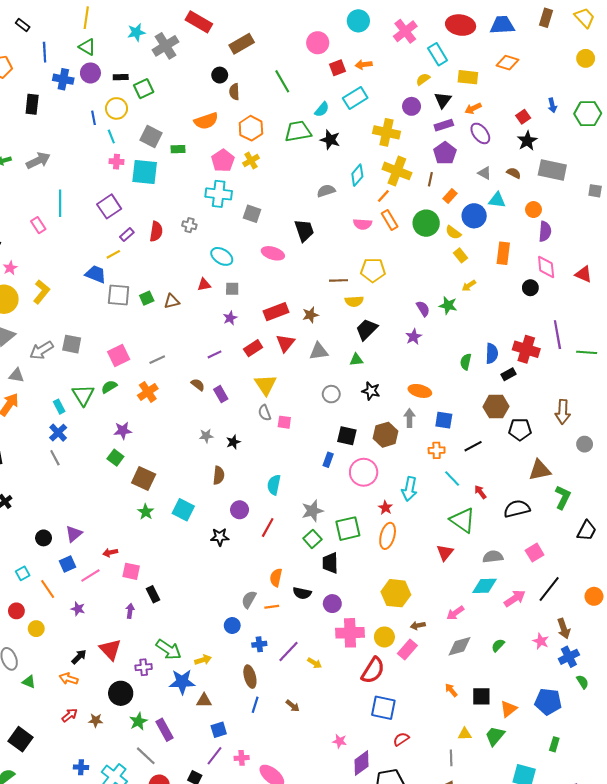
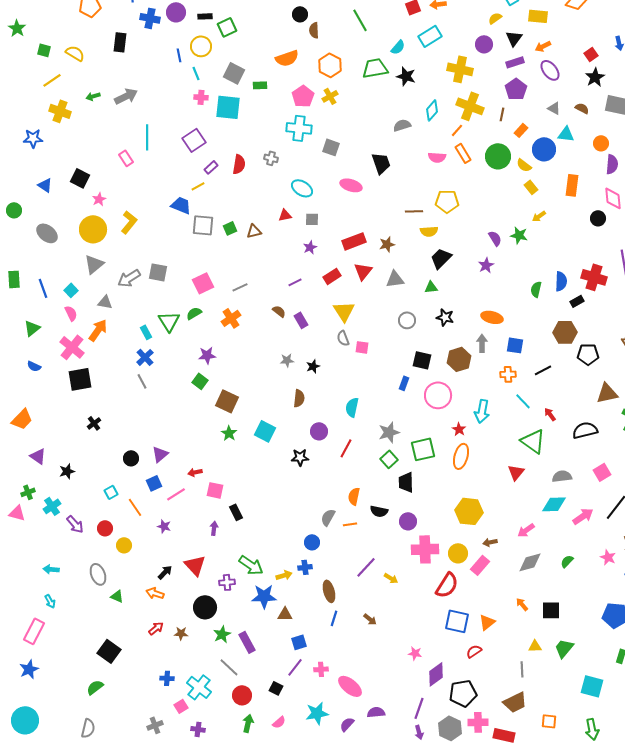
blue cross: (259, 644) -> (305, 567), moved
orange triangle: (508, 709) -> (487, 622), moved

